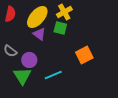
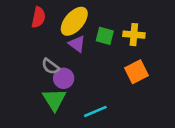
yellow cross: (64, 12) -> (134, 35), moved, turned 35
gray semicircle: (10, 51) -> (50, 66), moved
cyan line: (53, 75) -> (95, 111), moved

